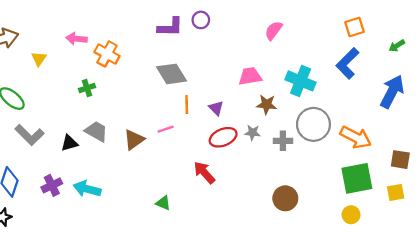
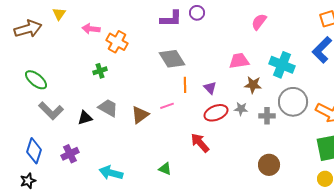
yellow triangle: (39, 59) -> (59, 14), moved
cyan arrow: (87, 189) -> (111, 173), moved

